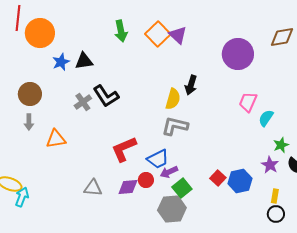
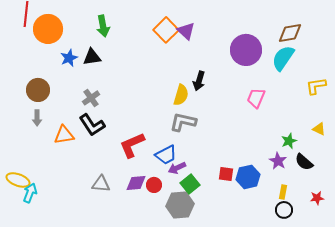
green arrow: (121, 31) -> (103, 26), moved
black L-shape: (106, 96) -> (92, 125), moved
cyan semicircle: (266, 118) -> (283, 58), moved, size x1.5
red square: (218, 178) -> (226, 174), turned -35
red circle: (146, 180) -> (154, 185), moved

